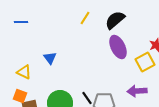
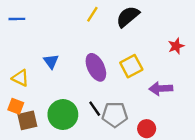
purple ellipse: (118, 47) -> (96, 67), moved
yellow square: (145, 62) -> (131, 66), moved
purple arrow: (137, 91) -> (161, 89), moved

